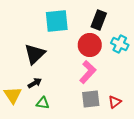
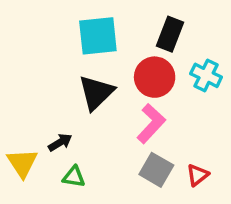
black triangle: (35, 54) -> (96, 93), moved
gray square: (91, 99) -> (156, 170), turned 36

